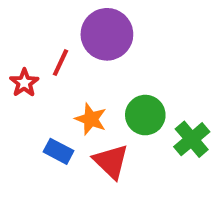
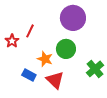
purple circle: (107, 34) -> (73, 18), moved
green circle: (145, 115) -> (66, 49), moved

